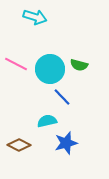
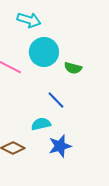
cyan circle: (50, 69) -> (44, 52), moved

